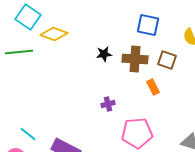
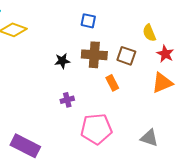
blue square: (148, 25) -> (88, 21), moved, size x0.7
black star: (104, 54) -> (62, 61), moved

